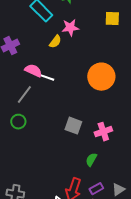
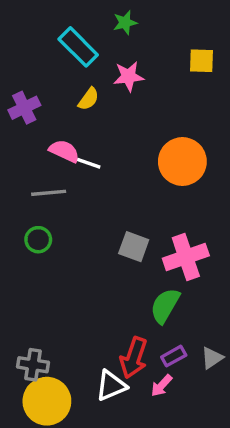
yellow semicircle: (55, 42) -> (89, 99), moved
gray line: (24, 95) -> (49, 193), turned 48
pink cross: (103, 132) -> (186, 257), size x1.4
green semicircle: (91, 160) -> (165, 306), size x1.5

